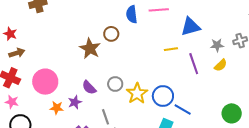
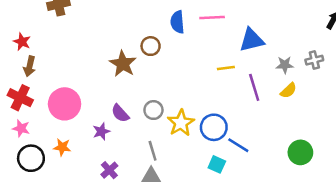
brown arrow: (17, 53) -> (30, 66), turned 119
orange star: (57, 108) -> (62, 147), moved
gray line: (106, 117) -> (153, 151), moved

